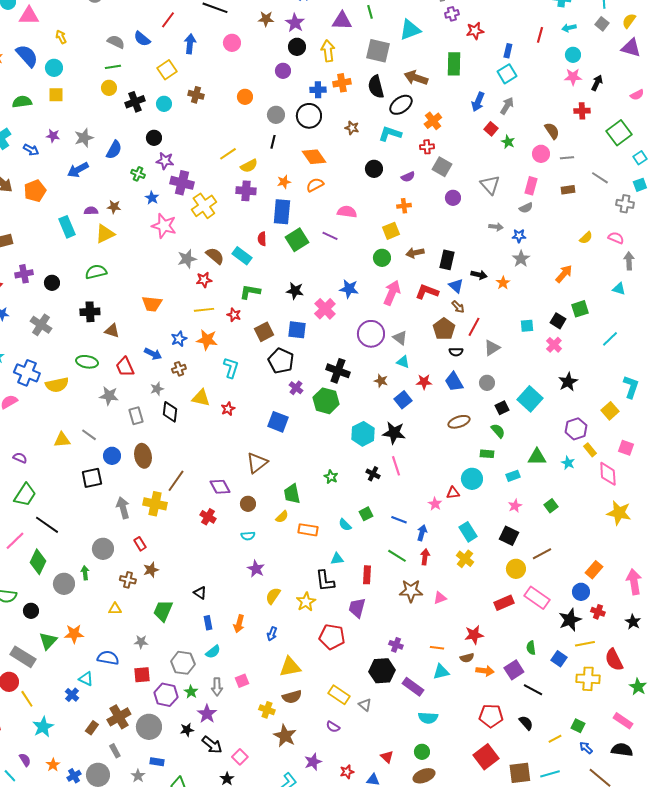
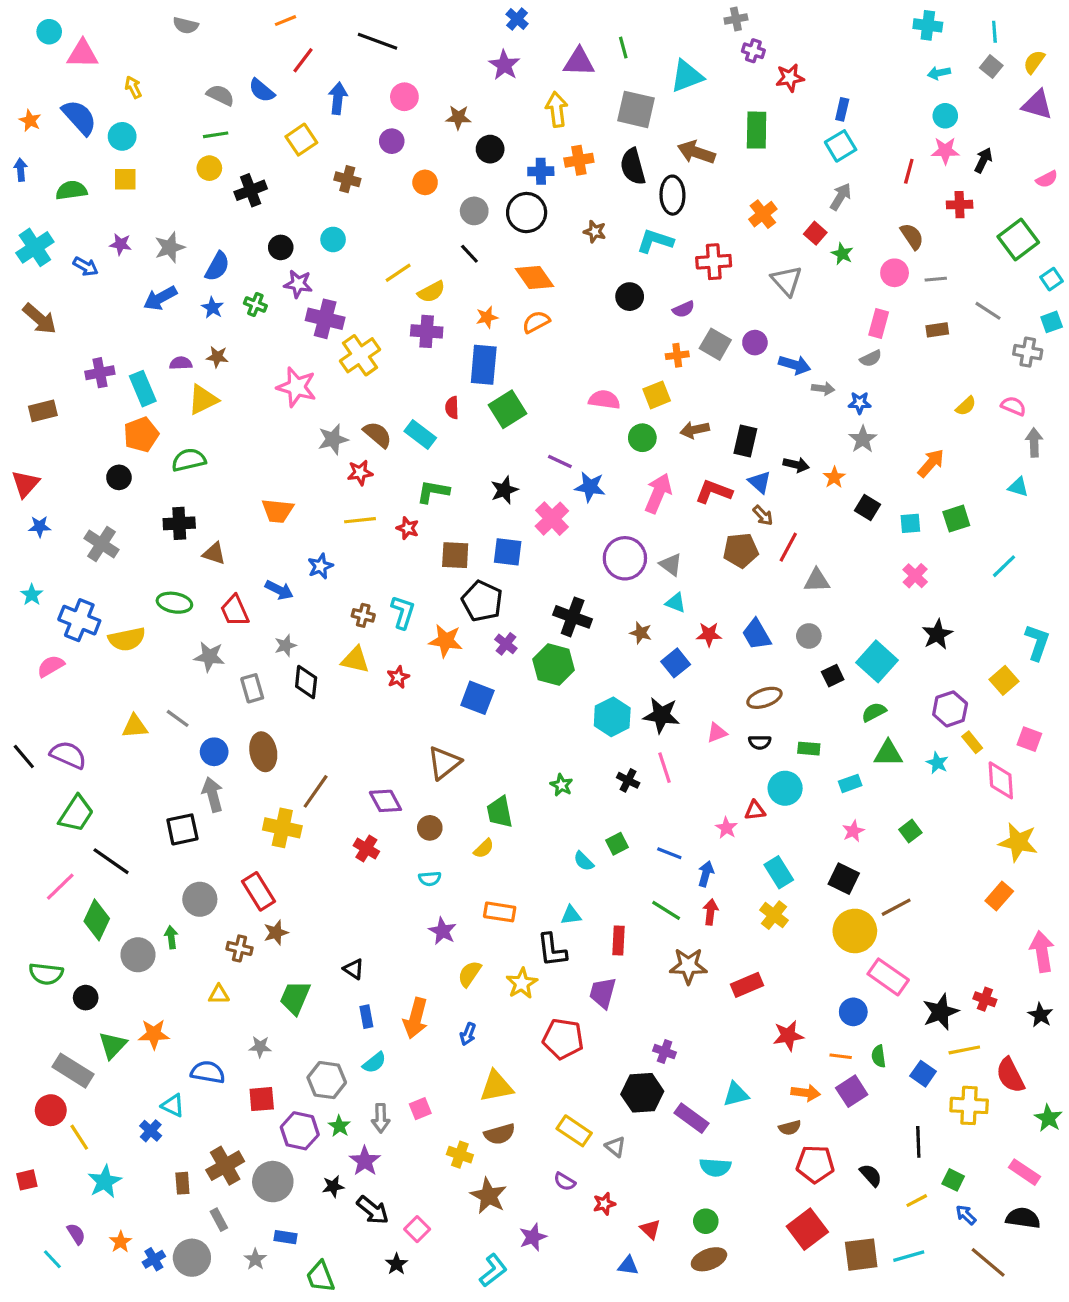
purple cross: (452, 14) -> (753, 51), turned 32
brown star: (266, 19) -> (458, 117), moved
red line: (540, 35) -> (909, 171), moved
black circle: (297, 47) -> (490, 149), moved
purple circle: (283, 71) -> (392, 141), moved
blue arrow: (478, 102) -> (795, 365), moved, turned -96
cyan circle: (164, 104) -> (333, 239), moved
black ellipse: (401, 105) -> (672, 195), turned -55
orange cross: (433, 121) -> (763, 214), moved
black line: (273, 142) -> (469, 254), turned -56
red cross: (427, 147) -> (714, 262), size x1.5
gray square: (442, 167) -> (715, 344), moved
gray triangle: (490, 185) -> (787, 281), moved
orange pentagon: (35, 191) -> (141, 435), moved
blue star: (152, 198) -> (213, 308), moved
pink semicircle: (347, 212) -> (604, 400), moved
purple line: (330, 236) -> (560, 462), moved
purple cross: (24, 274) -> (100, 373), moved
black star: (295, 291) -> (504, 490), turned -30
black square: (558, 321) -> (868, 508), moved
cyan square: (527, 326) -> (910, 523), moved
brown pentagon: (444, 329) -> (741, 550), turned 30
brown square: (264, 332) -> (455, 555), turned 30
orange star: (207, 340) -> (446, 641), moved
gray triangle: (492, 348) -> (817, 580), turned 30
black semicircle: (456, 352) -> (760, 742), moved
brown cross: (179, 369) -> (363, 615), moved, turned 32
green semicircle: (498, 431) -> (874, 712), moved, turned -77
purple semicircle: (20, 458) -> (68, 755), size x1.6
black square: (92, 478) -> (182, 829), moved
gray arrow: (123, 508) -> (213, 795), moved
orange rectangle: (308, 530) -> (500, 912), moved
red rectangle: (140, 544) -> (259, 891), size x1.6
yellow circle: (516, 569) -> (855, 931), size x1.4
orange rectangle: (594, 570) -> (999, 896), moved
blue circle: (581, 592) -> (853, 1012), moved
pink triangle: (440, 598) -> (717, 733), moved
red rectangle: (504, 603) -> (747, 985), moved
orange arrow: (239, 624) -> (416, 1018), size x1.4
orange line: (437, 648) -> (841, 1056), moved
brown semicircle: (467, 658) -> (790, 1128), moved
black line: (533, 690) -> (918, 1142), moved, turned 60
brown rectangle: (92, 728) -> (182, 1183), turned -40
red star: (347, 772) -> (604, 1204), moved

